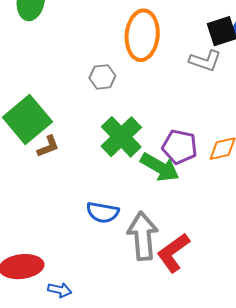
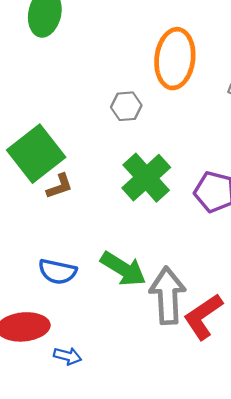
green arrow: (160, 167) -> (123, 269), moved
blue semicircle: (103, 212) -> (58, 272), moved

